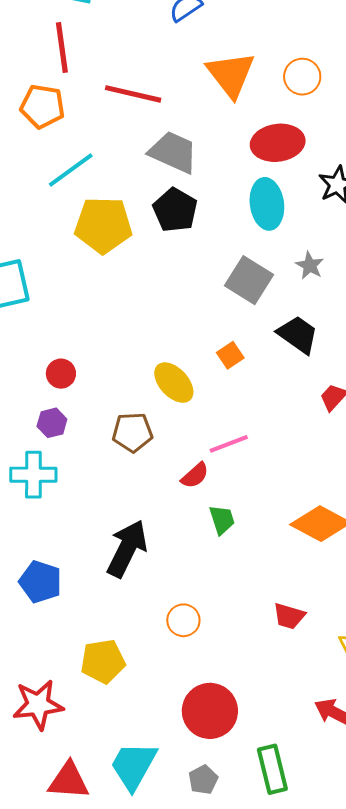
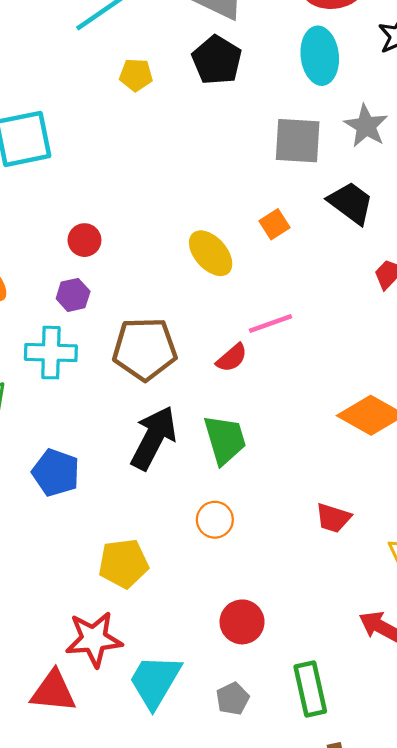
yellow pentagon: (103, 225) -> (136, 75), size x0.5
gray star: (310, 266) -> (366, 126), size x1.4
gray square: (249, 280) -> (298, 141), turned -30
brown pentagon: (132, 432) -> (145, 349), moved, size x1.4
green trapezoid: (222, 520) -> (225, 440), moved, size x1.5
red star: (38, 705) -> (94, 639), moved
red circle: (210, 711) -> (242, 622), size x0.7
red triangle: (69, 781) -> (53, 691), moved

